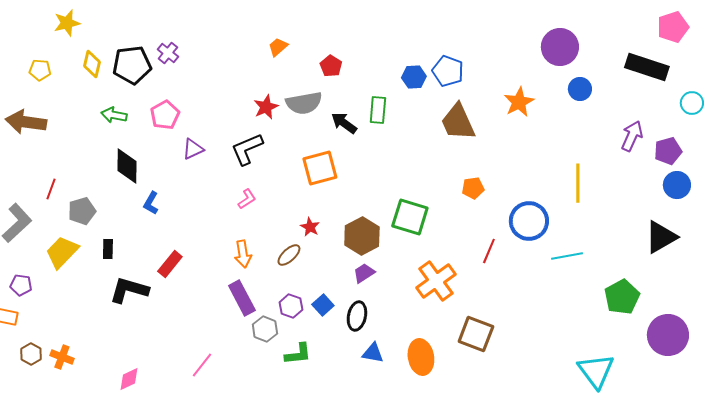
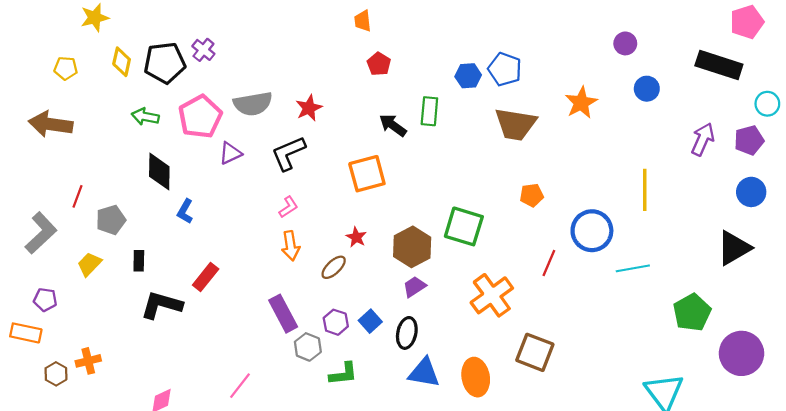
orange trapezoid: (278, 47) -> (363, 21), moved, turned -55
purple circle: (560, 47) -> (625, 43), size x0.6
gray semicircle: (304, 103) -> (253, 104), moved
pink pentagon: (165, 115) -> (200, 117), size x1.4
brown trapezoid: (458, 122) -> (516, 124), turned -57
purple pentagon: (668, 151) -> (749, 140), moved
yellow trapezoid: (62, 252) -> (89, 264), size x0.7
orange arrow: (243, 254) -> (291, 246), moved
blue triangle: (373, 353) -> (424, 373), size x1.4
orange cross: (62, 357) -> (88, 361), moved, turned -35

